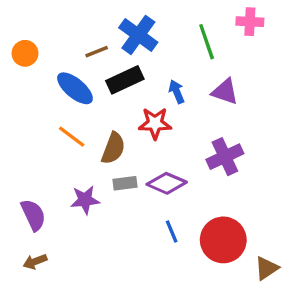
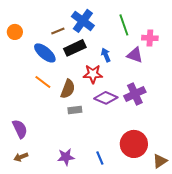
pink cross: (250, 22) -> (150, 38), moved
purple diamond: (167, 183) -> (106, 98), moved
purple star: (85, 200) -> (66, 157), moved
blue line: (172, 232) -> (100, 158), moved

